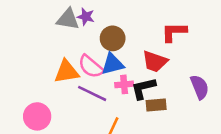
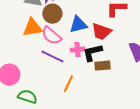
brown circle: (113, 38) -> (52, 14), moved
blue triangle: (113, 64) -> (78, 25), moved
orange triangle: (67, 72) -> (32, 28), moved

